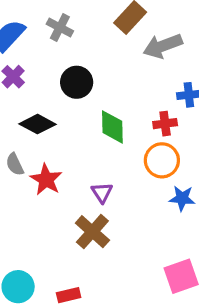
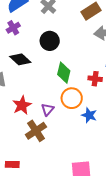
orange circle: (162, 160) -> (72, 98), moved
red star: (46, 180) -> (22, 105), moved
blue star: (182, 198) -> (89, 115), moved

